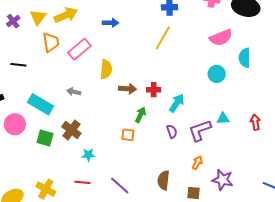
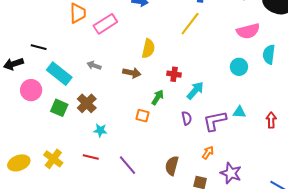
black line: (18, 65) -> (39, 47), moved
yellow semicircle: (106, 69) -> (148, 48), moved
brown arrow: (128, 89) -> (132, 73), moved

